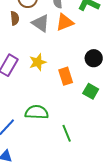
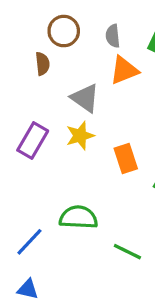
gray triangle: (41, 23) -> (85, 98), moved
green line: (67, 133) -> (127, 252), turned -42

